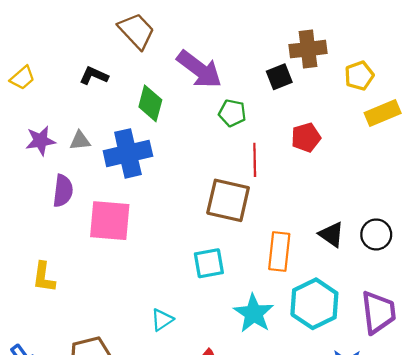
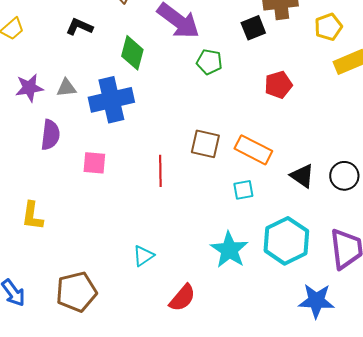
red line: (255, 160) -> (160, 171), moved
brown square: (228, 200) -> (205, 144), size x0.7
pink square: (110, 221) -> (94, 163), size x0.6
orange rectangle: (279, 252) -> (253, 150), moved, turned -69
cyan square: (209, 263) -> (243, 190), moved, size x0.7

